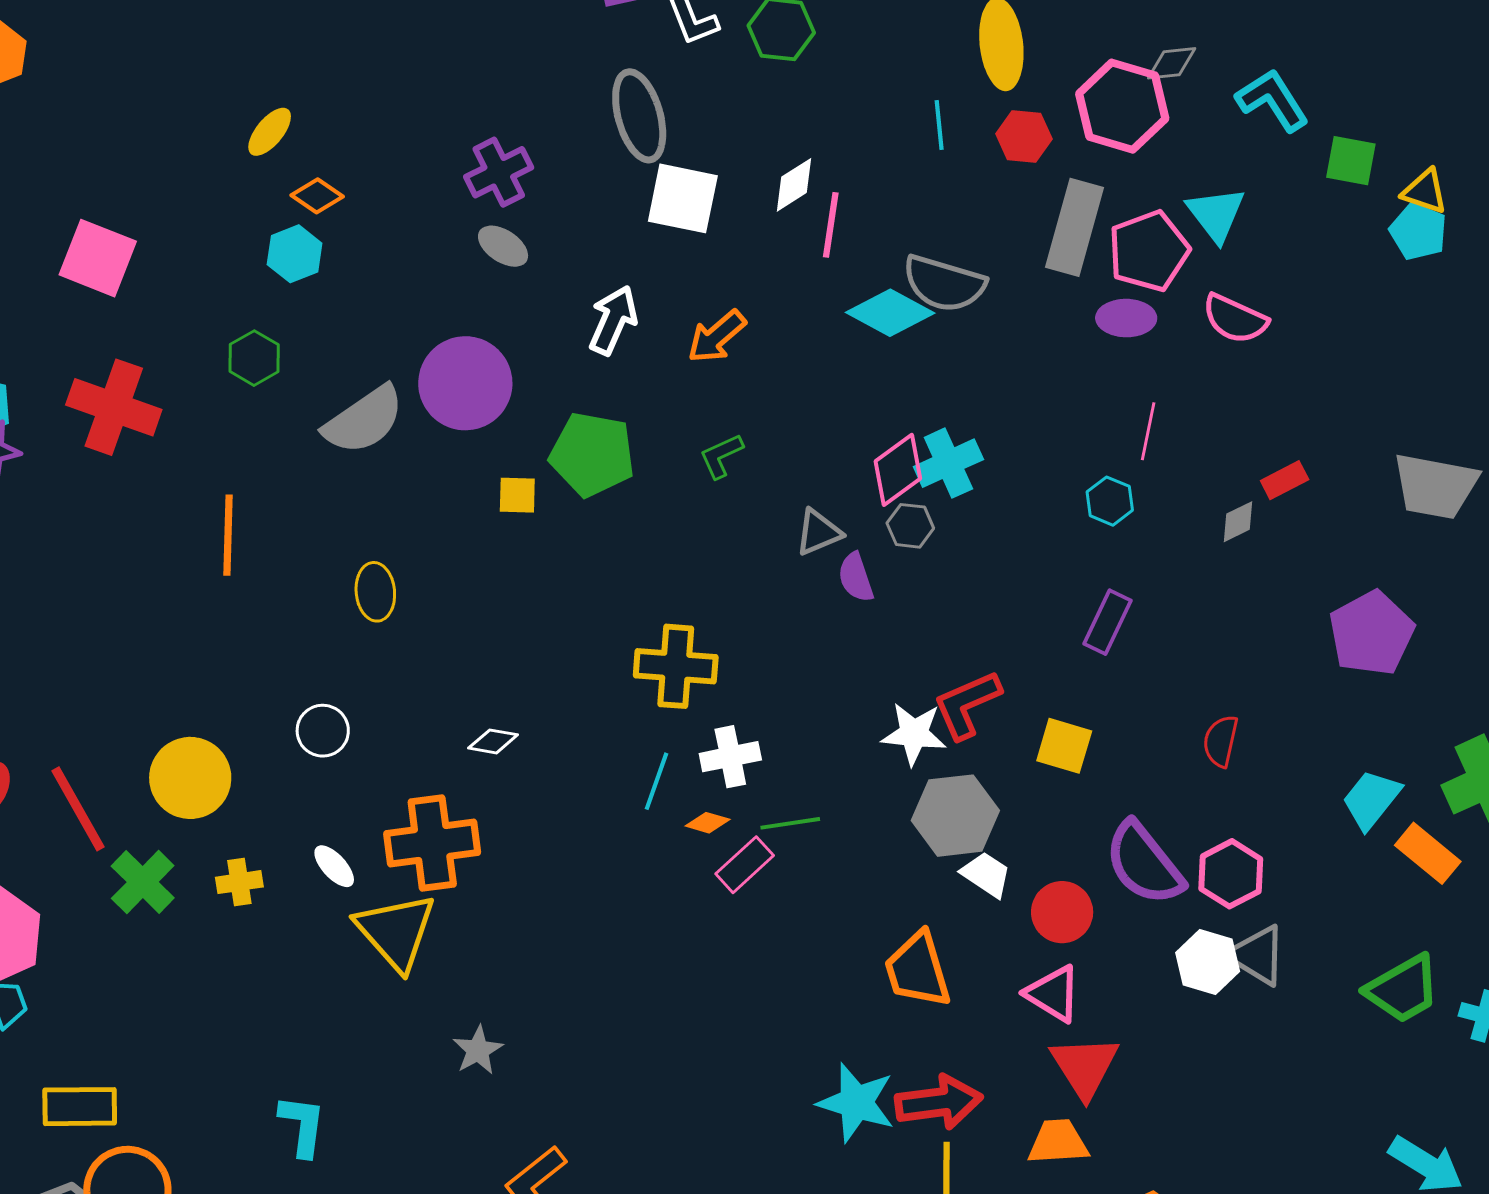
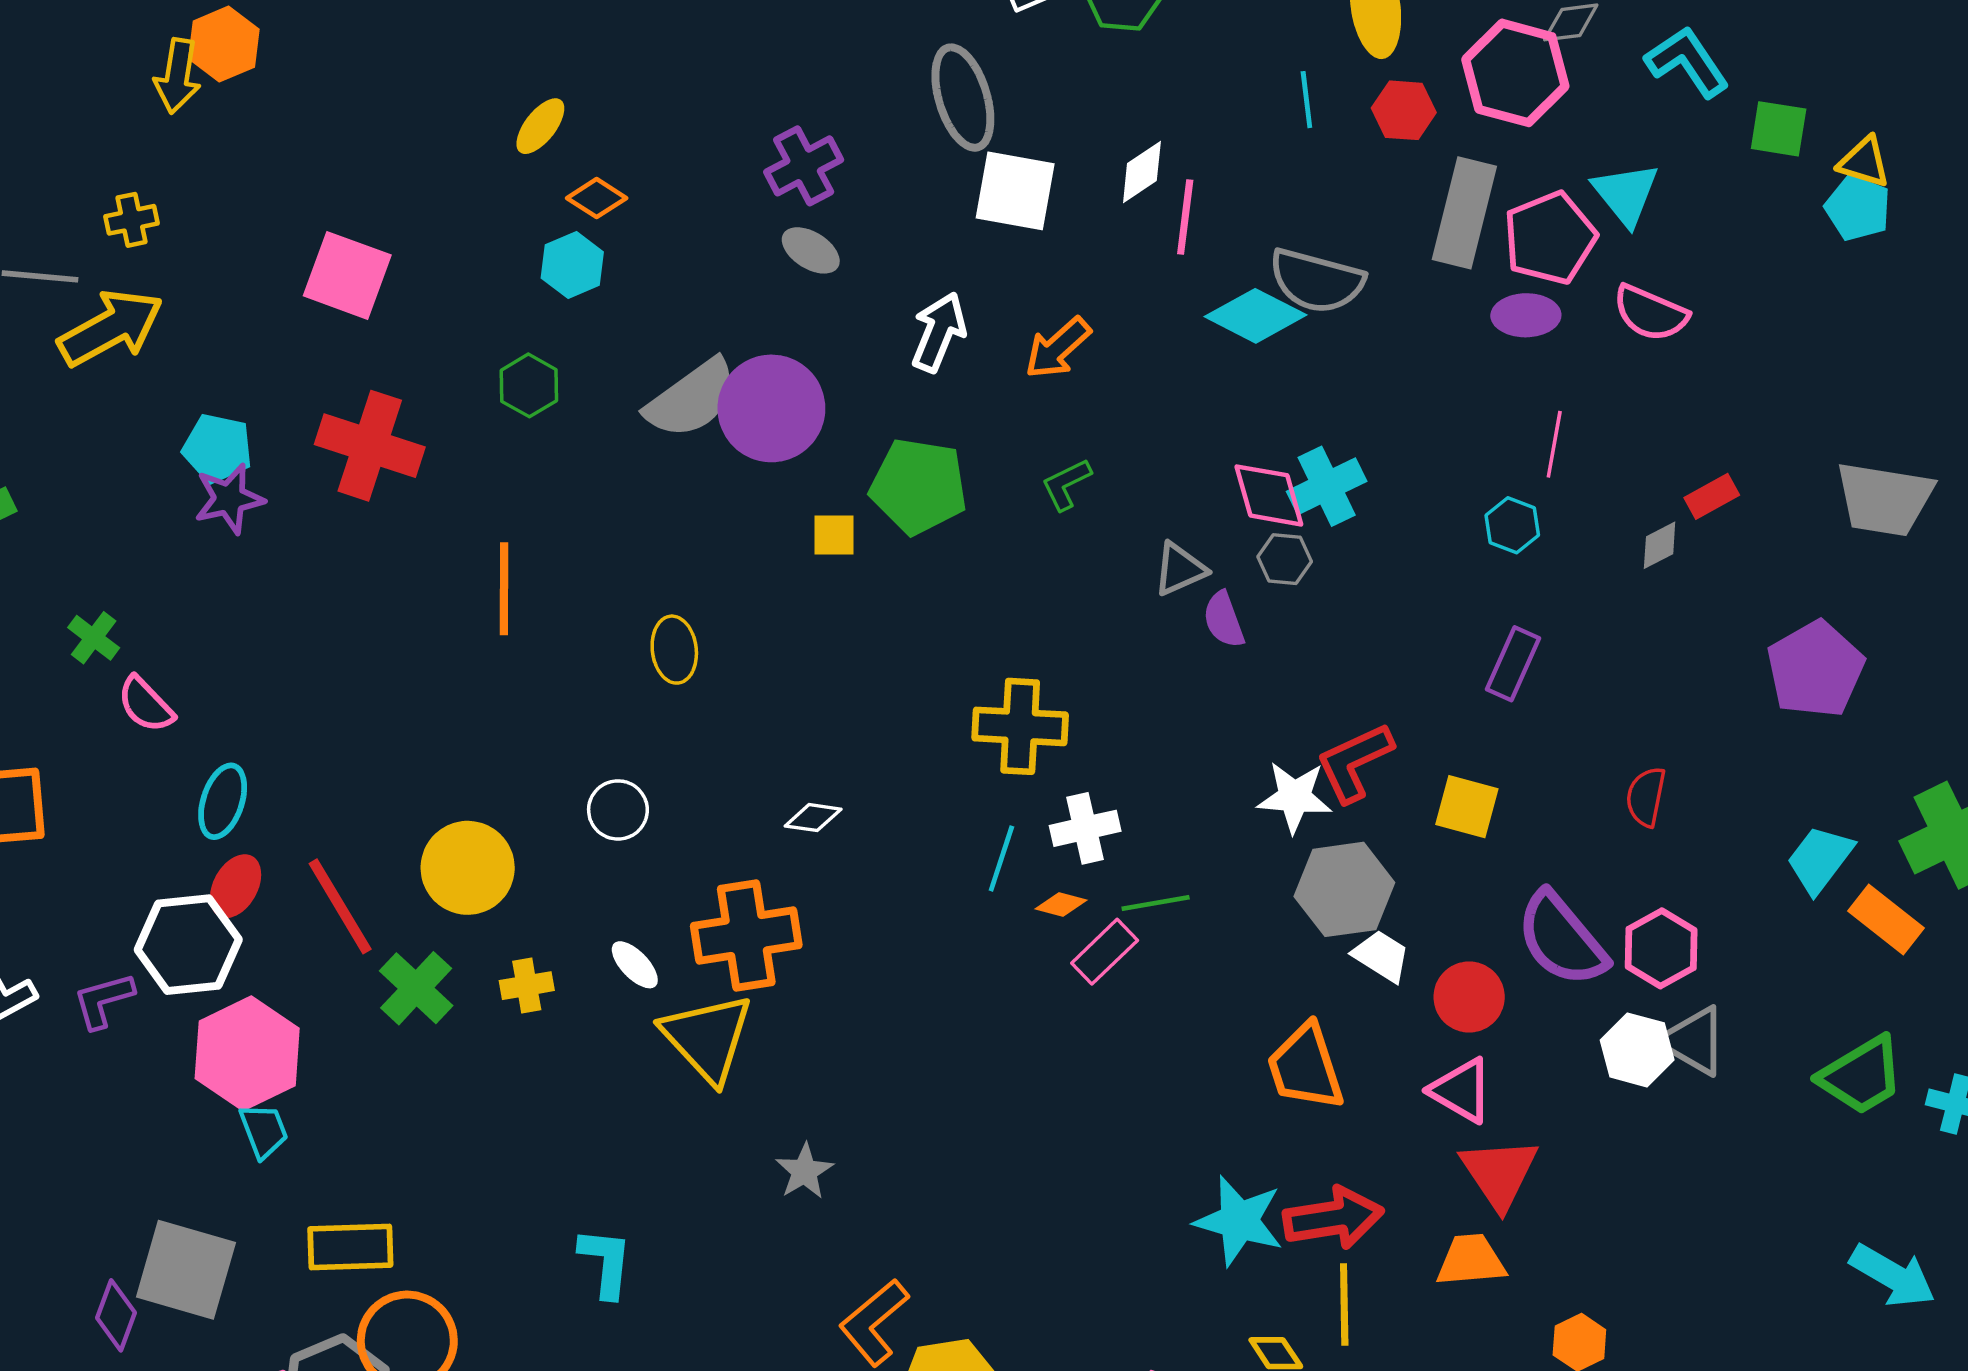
gray semicircle: (364, 420) -> (691, 399), moved
pink diamond: (898, 470) -> (1269, 495), turned -68

